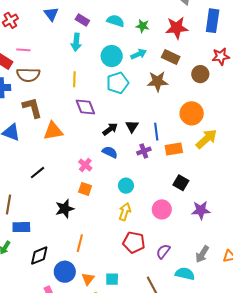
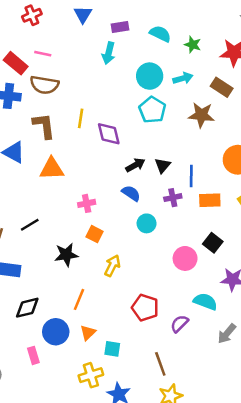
purple rectangle: (82, 20) -> (120, 27), turned -48
yellow line: (74, 79) -> (81, 118), moved
cyan pentagon: (118, 83) -> (152, 110), turned -30
orange triangle: (53, 131) -> (52, 169), moved
pink cross: (85, 165) -> (87, 203), moved, turned 32
black line: (37, 173) -> (30, 225), moved
cyan circle: (126, 186) -> (147, 223), moved
pink circle: (162, 209) -> (185, 258), moved
yellow arrow: (125, 212) -> (112, 266), moved
cyan semicircle: (185, 274) -> (205, 302), moved
orange triangle: (88, 279) -> (88, 333), moved

